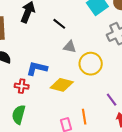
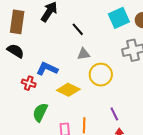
gray triangle: (70, 47) -> (84, 54), turned -32
green semicircle: (19, 115) -> (40, 112), moved

